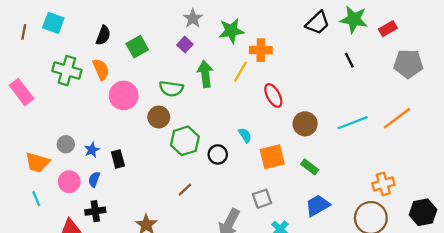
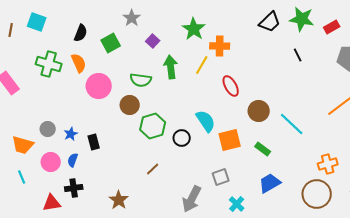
gray star: (193, 18) -> (132, 18), moved
green star: (231, 31) -> (194, 29), turned -30
cyan line: (353, 123) -> (292, 124), moved, turned 64
cyan semicircle: (245, 135) -> (206, 121), size x1.6

